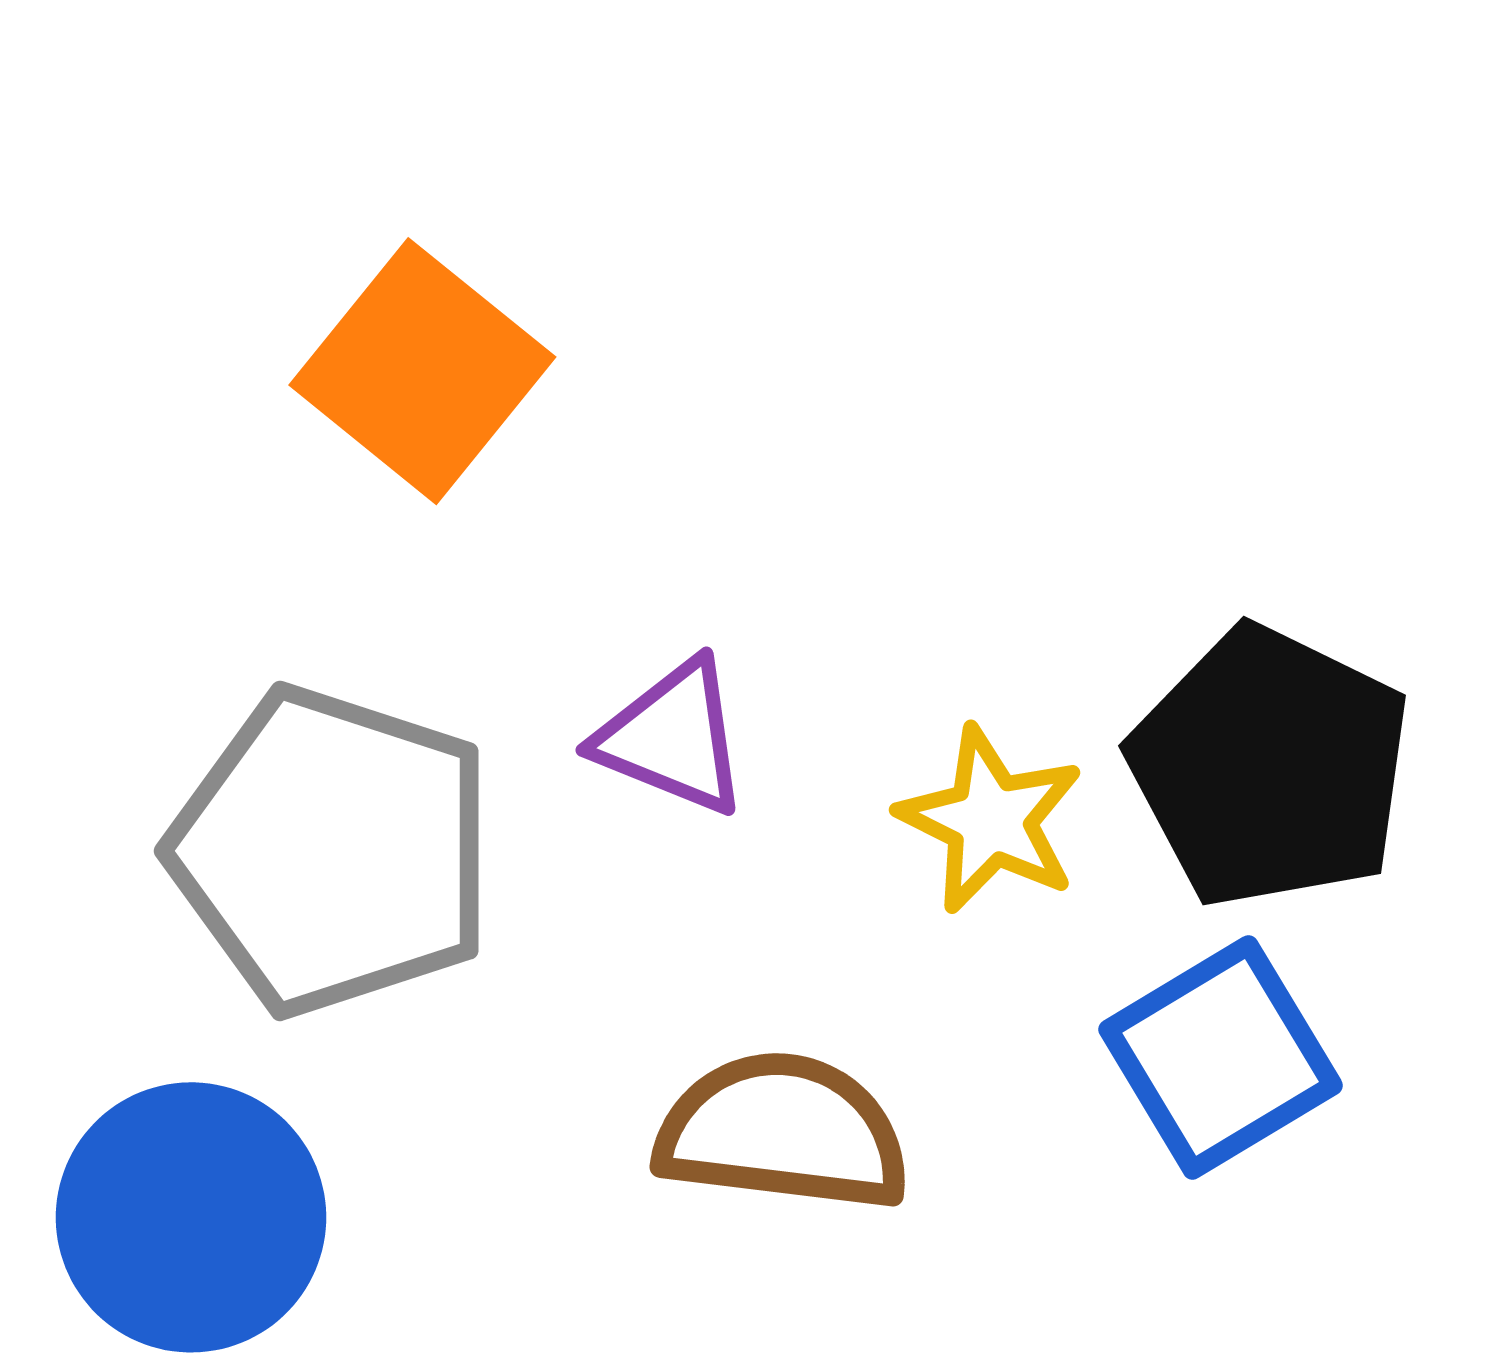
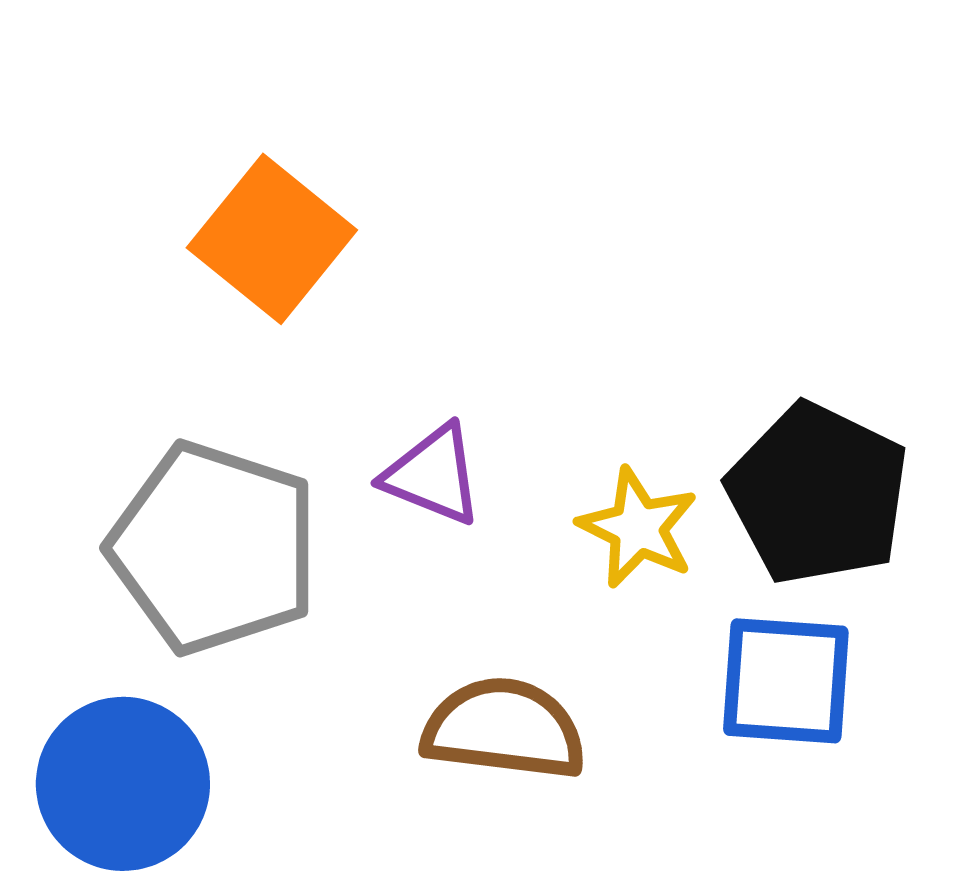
blue square: (1221, 1057) -> (786, 681), turned 35

